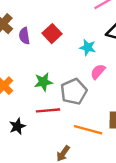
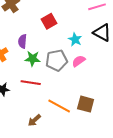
purple semicircle: (24, 36) -> (22, 41), moved
gray pentagon: (74, 92) -> (56, 60), moved

